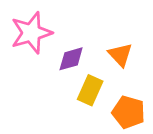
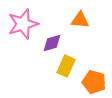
orange triangle: (120, 55) -> (80, 20), moved, turned -42

